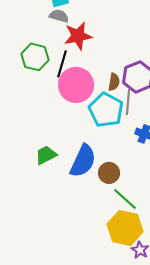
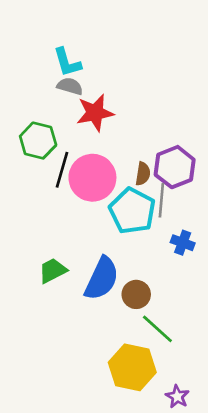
black line: (62, 64) -> (62, 170), moved
yellow hexagon: (125, 228) -> (132, 367), moved

